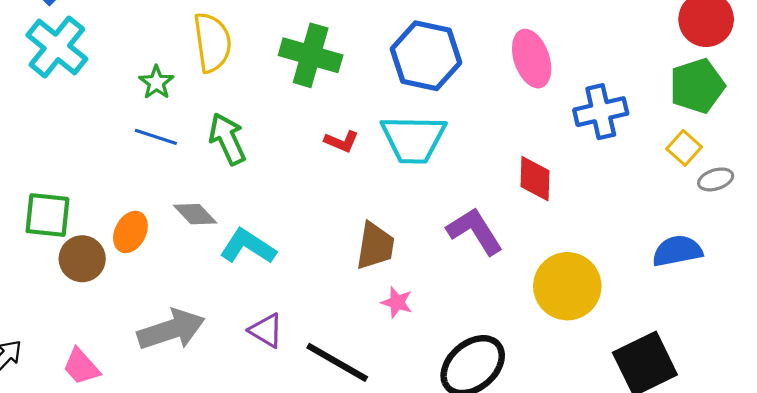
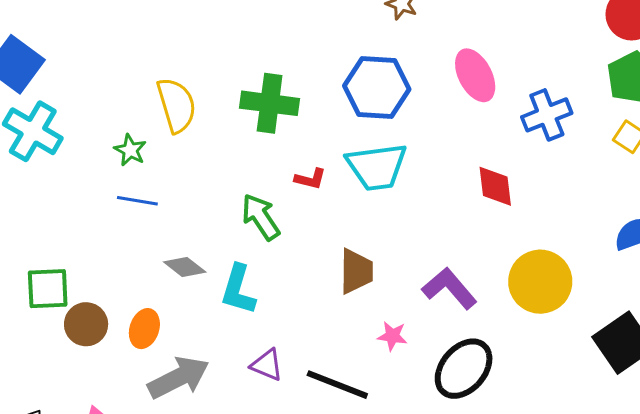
green arrow: (227, 139) -> (261, 217), moved
purple L-shape: (475, 231) -> (449, 288), moved
orange ellipse: (130, 232) -> (144, 329), moved
cyan L-shape: (248, 247) -> (238, 290), turned -98
pink star: (397, 302) -> (392, 336), moved

